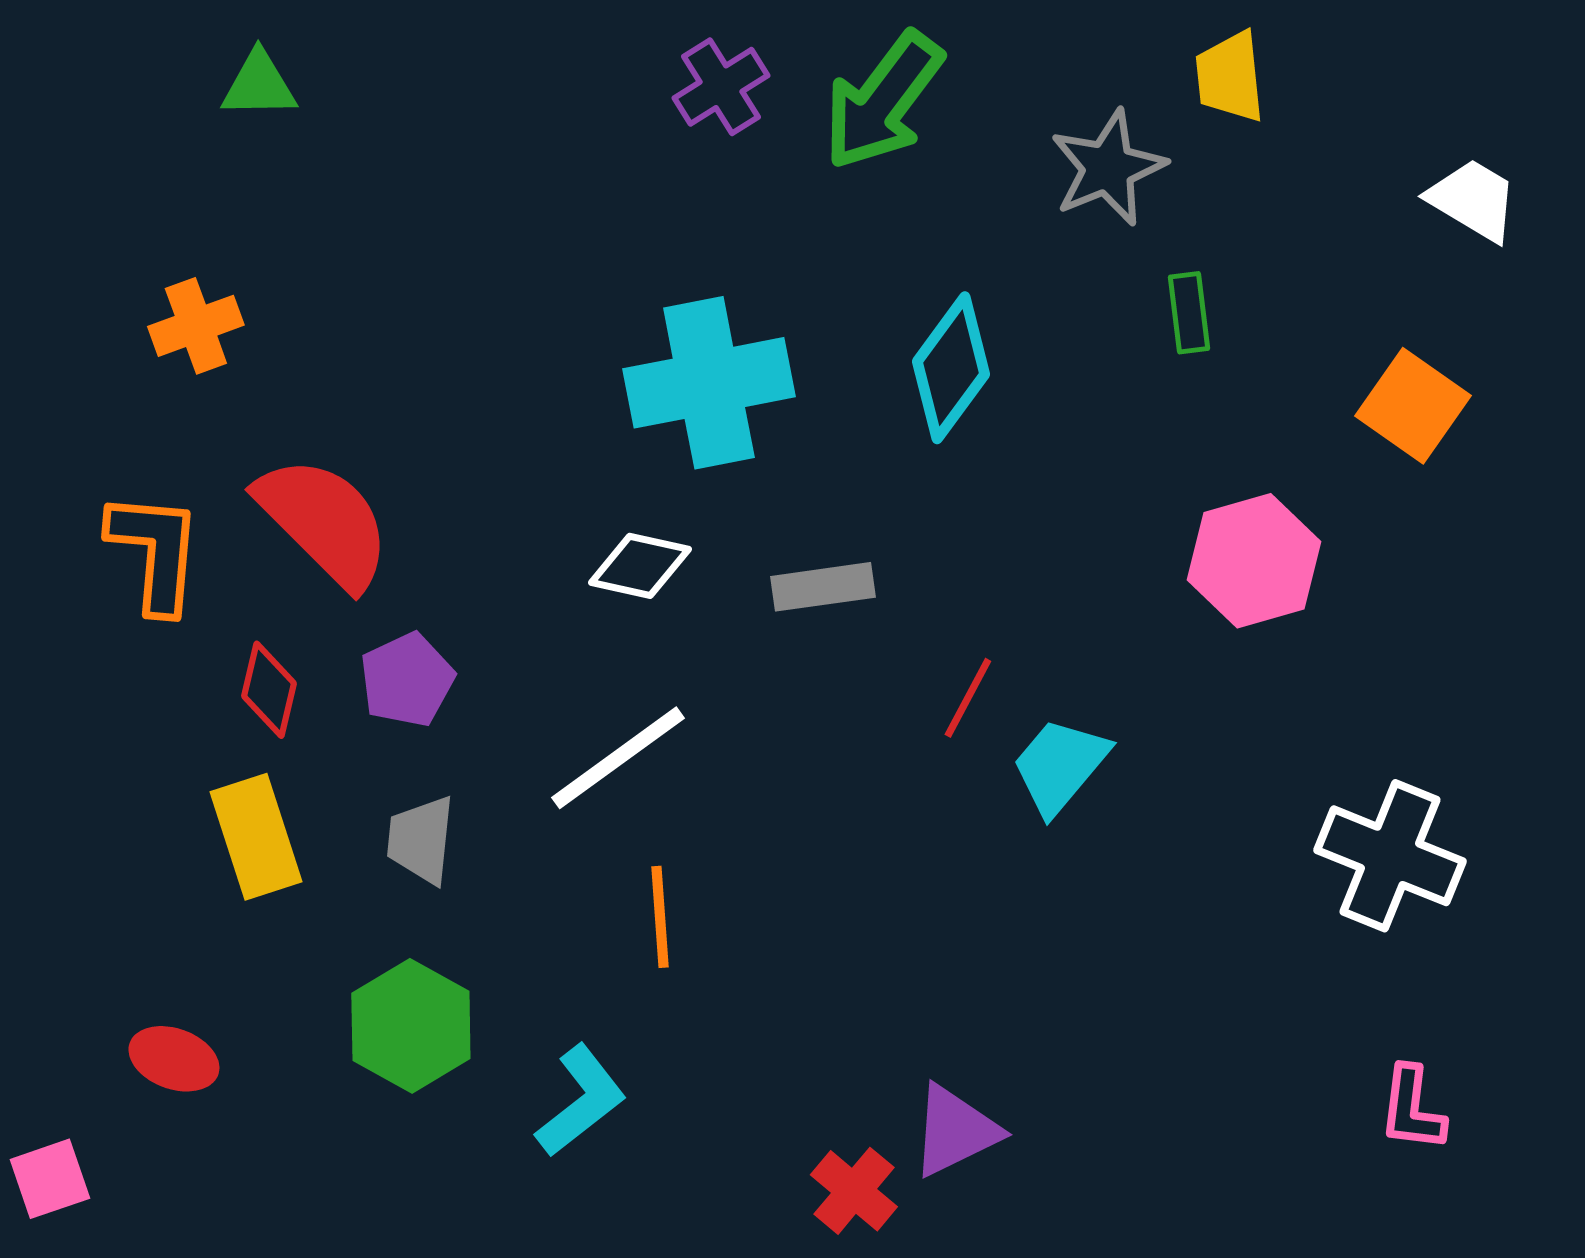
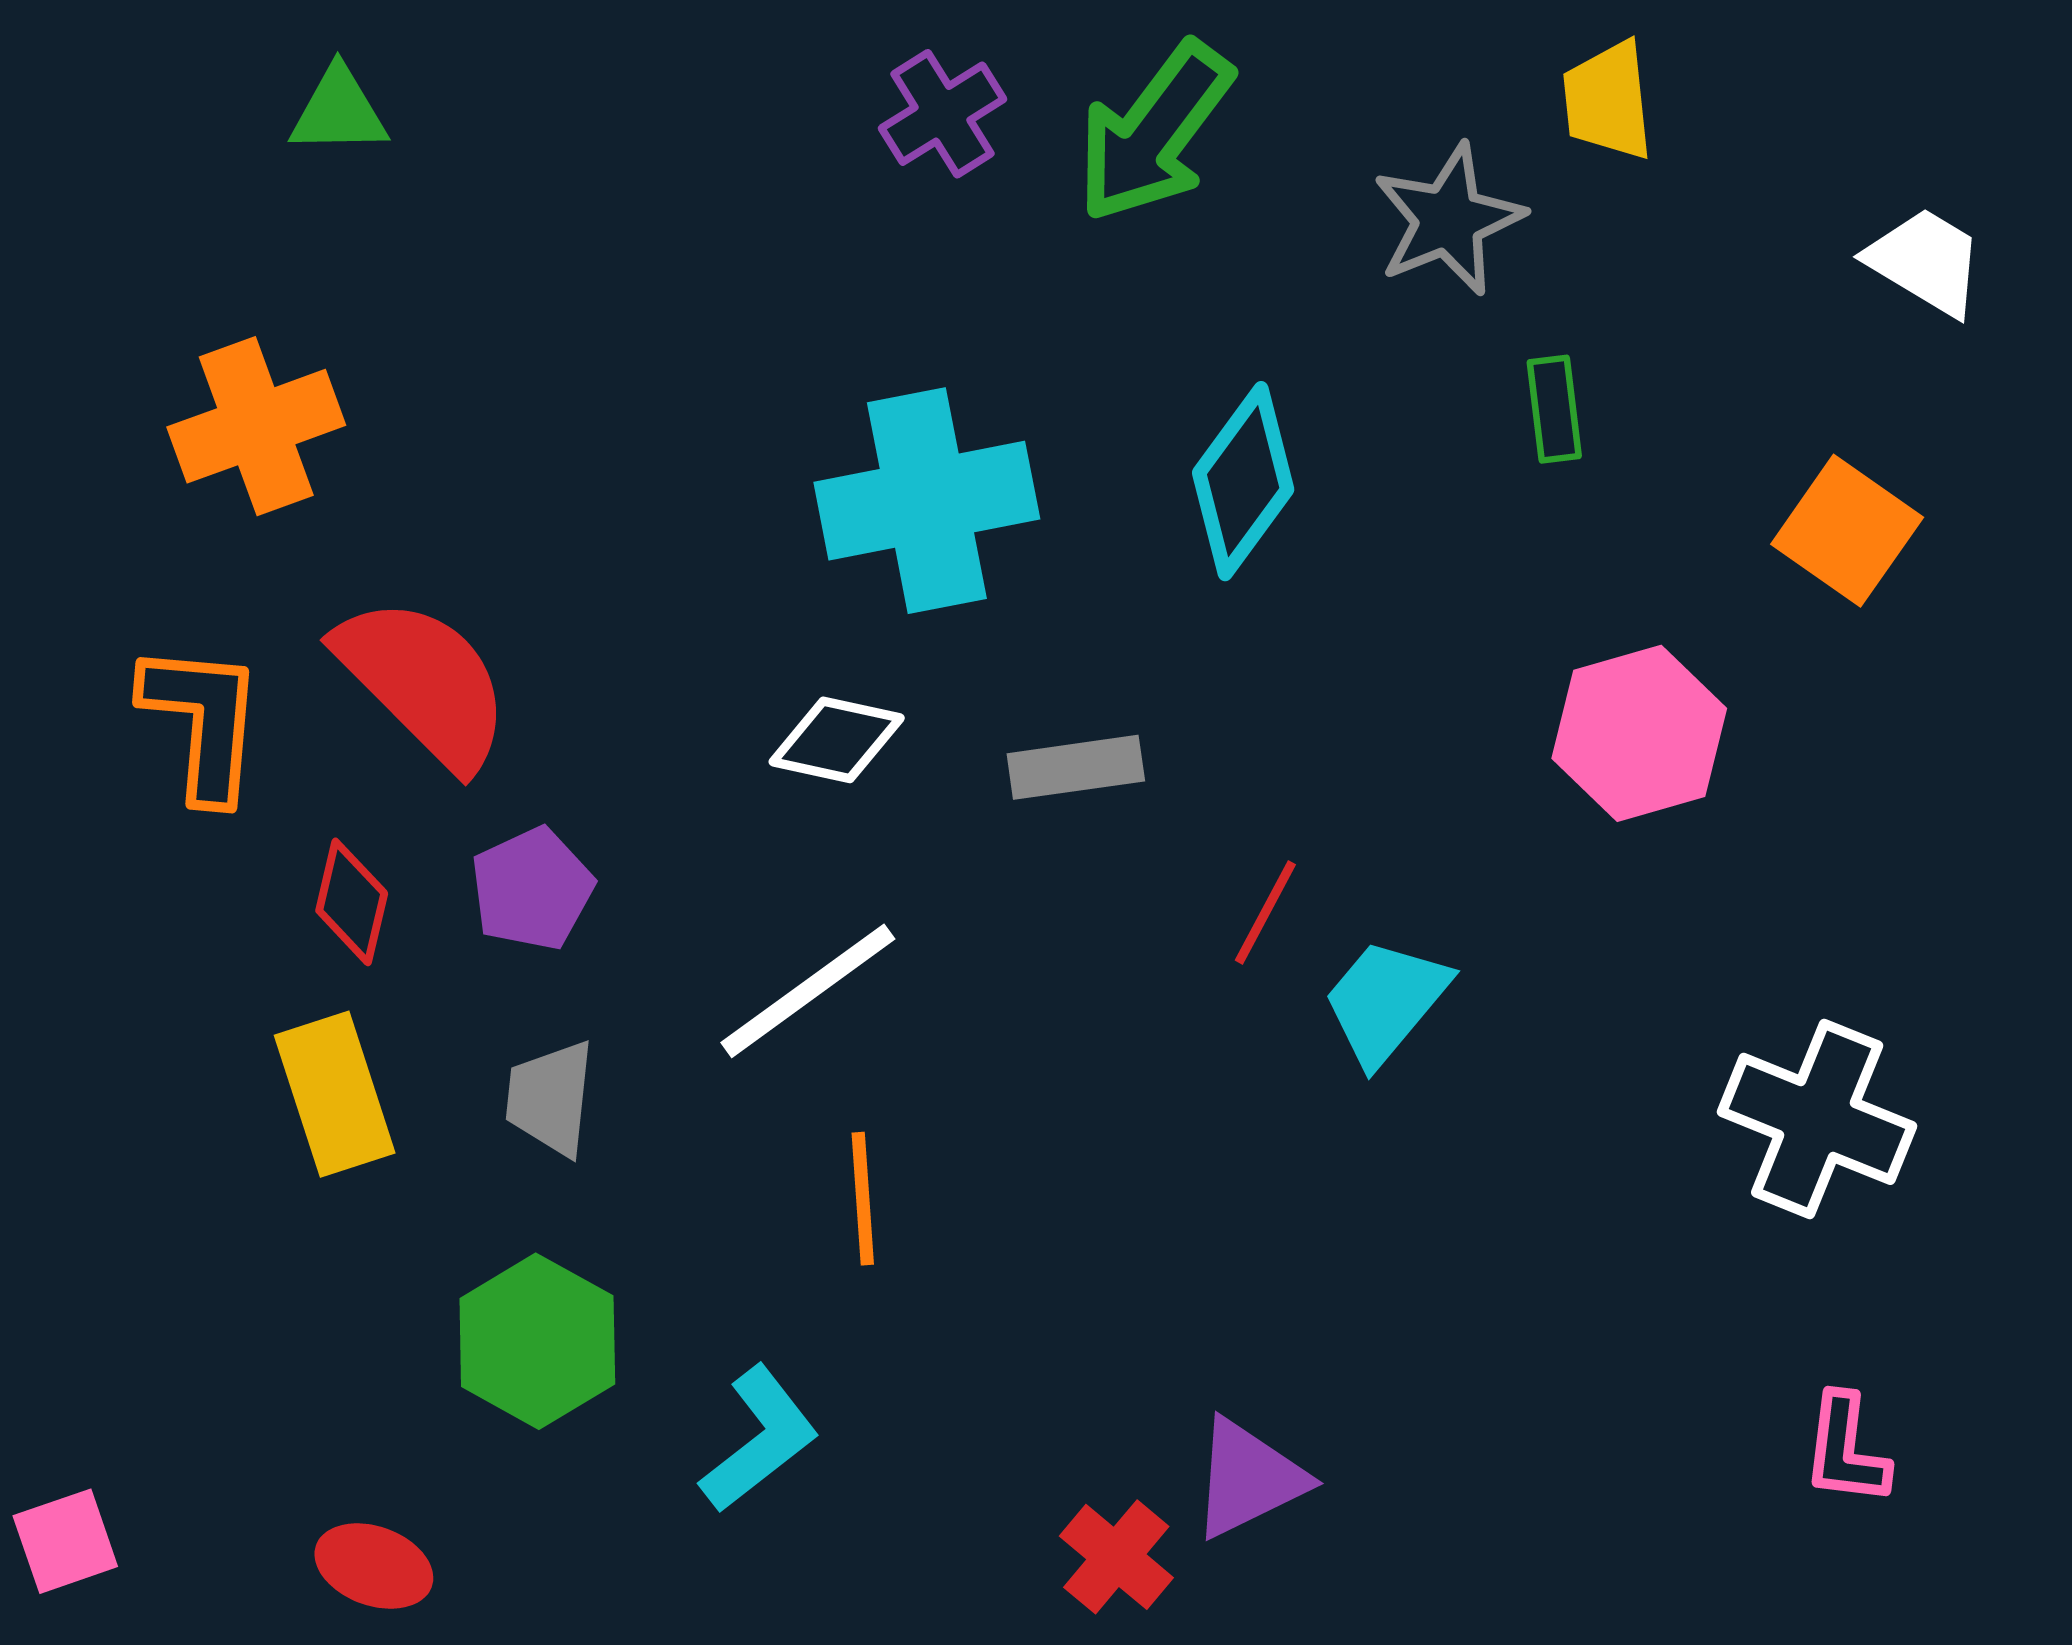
orange cross: (196, 326) -> (256, 426), size x1.4
red ellipse: (174, 1059) -> (374, 1566), moved

